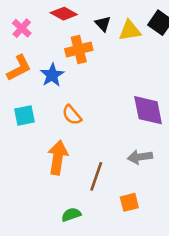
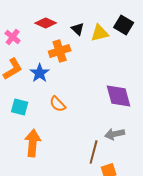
cyan square: (24, 115) -> (20, 107), turned 30
orange arrow: (58, 158) -> (33, 143), moved
brown line: (96, 176) -> (94, 152), moved

